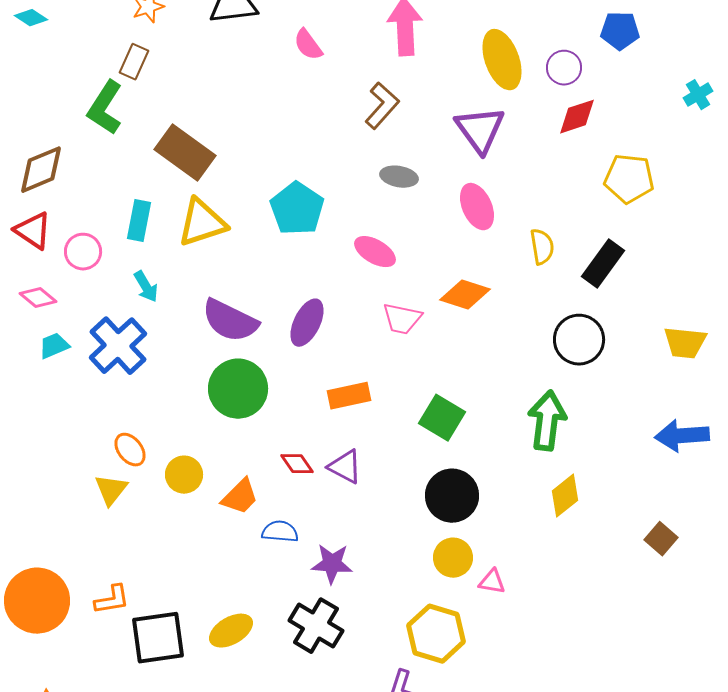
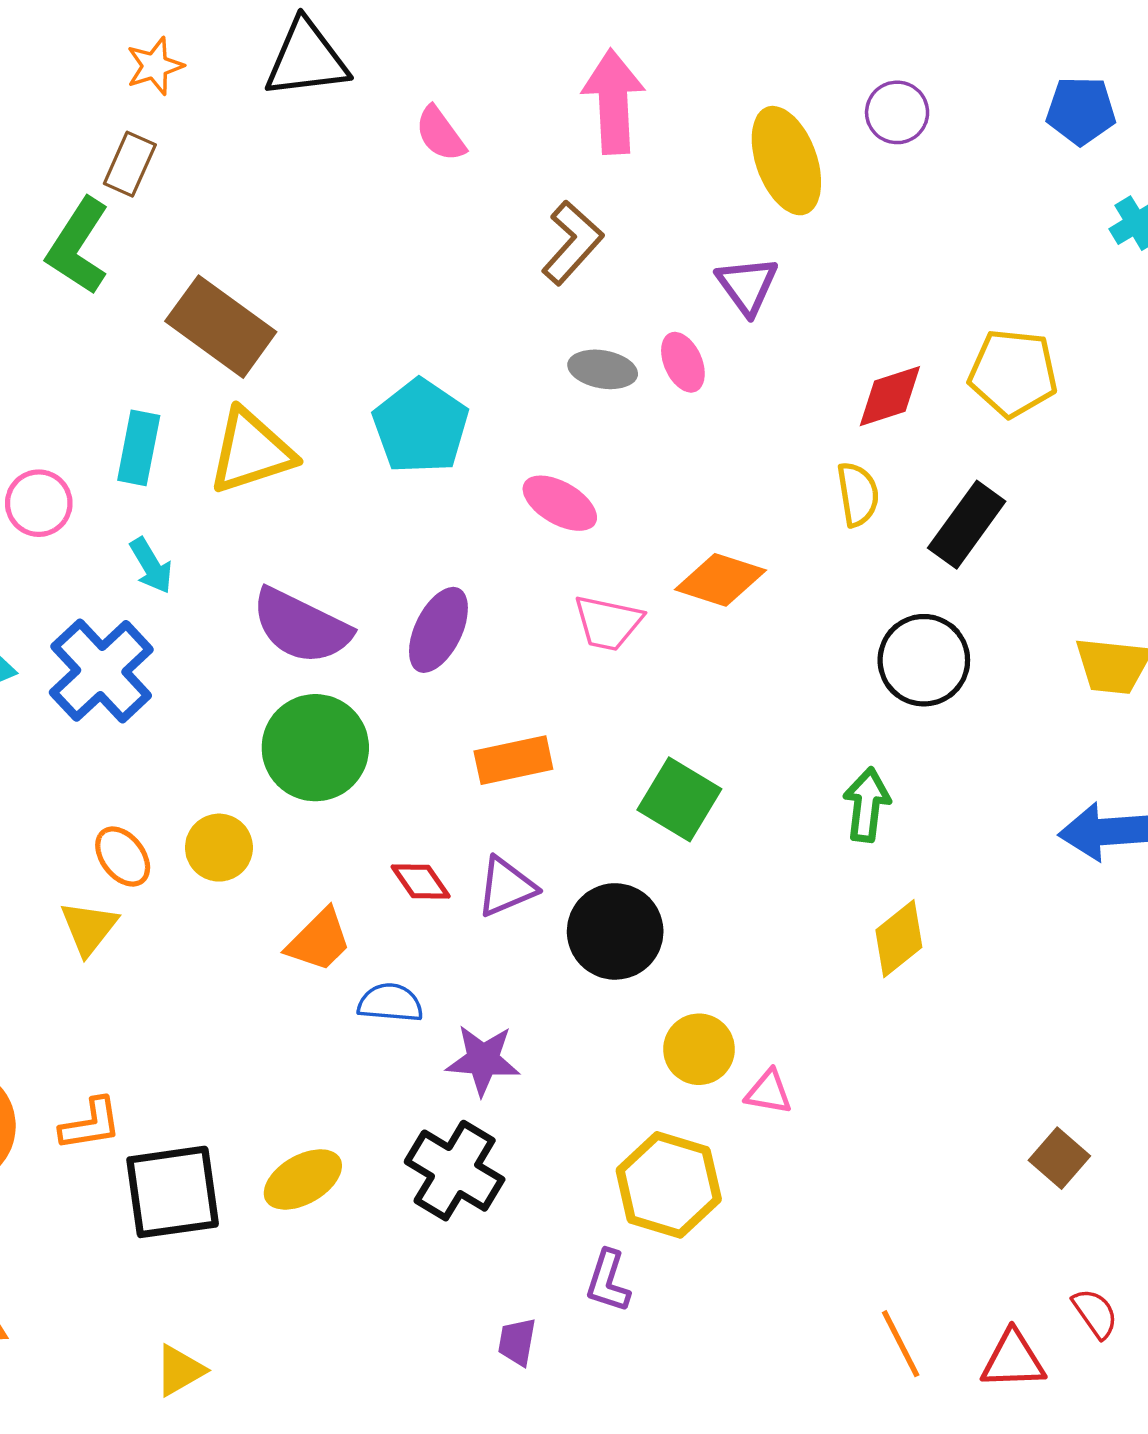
blue pentagon: (620, 31) -> (1081, 111), moved
purple circle: (564, 68) -> (897, 112), moved
red diamond: (577, 117) -> (890, 396), moved
purple triangle: (480, 130) -> (747, 285), size x0.7
pink ellipse: (477, 207) -> (683, 362), moved, size x0.7
green arrow: (547, 421) -> (867, 805), size x0.7
purple triangle: (345, 467) -> (506, 887), turned -51
yellow circle: (184, 475) -> (219, 848), moved
black circle: (452, 496) -> (615, 931), moved
brown square: (661, 539) -> (1059, 1158), moved

